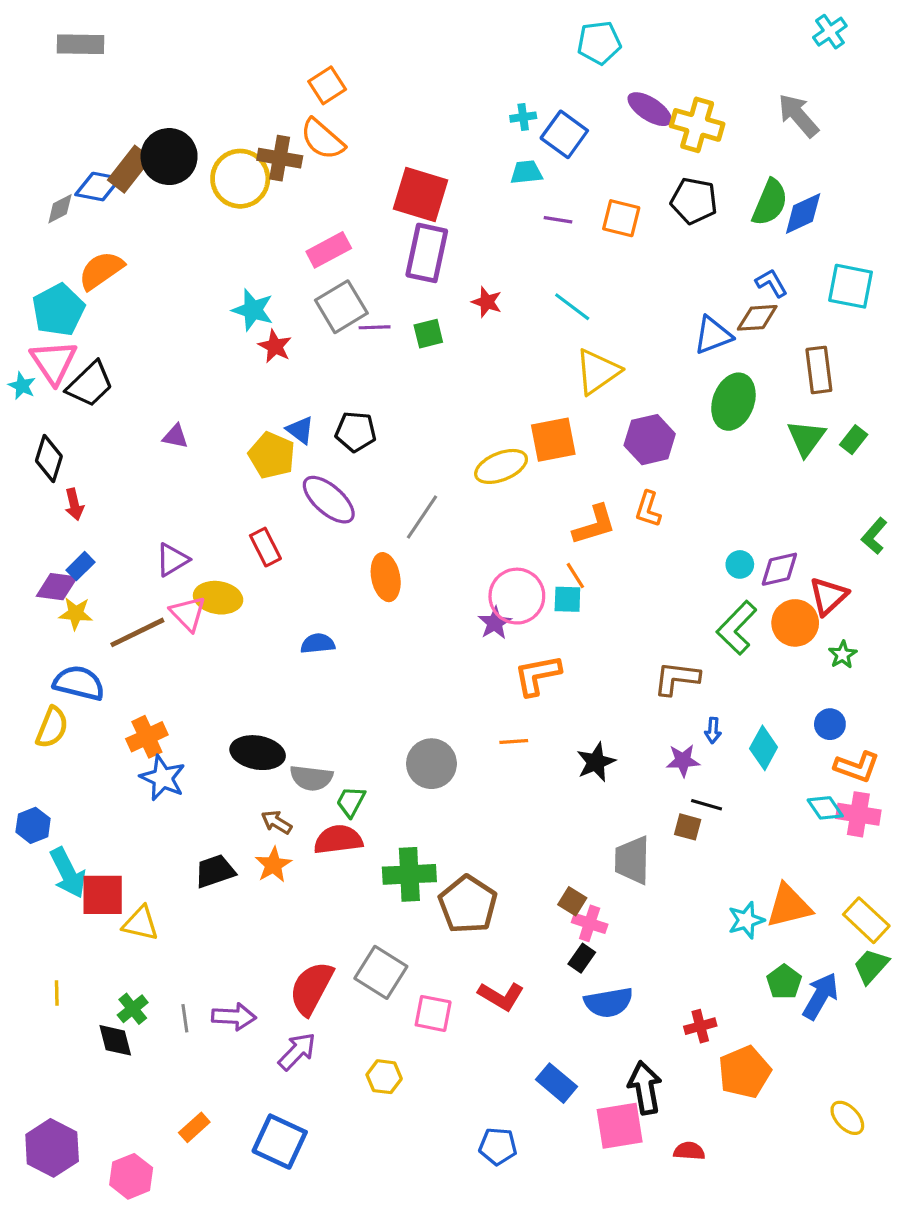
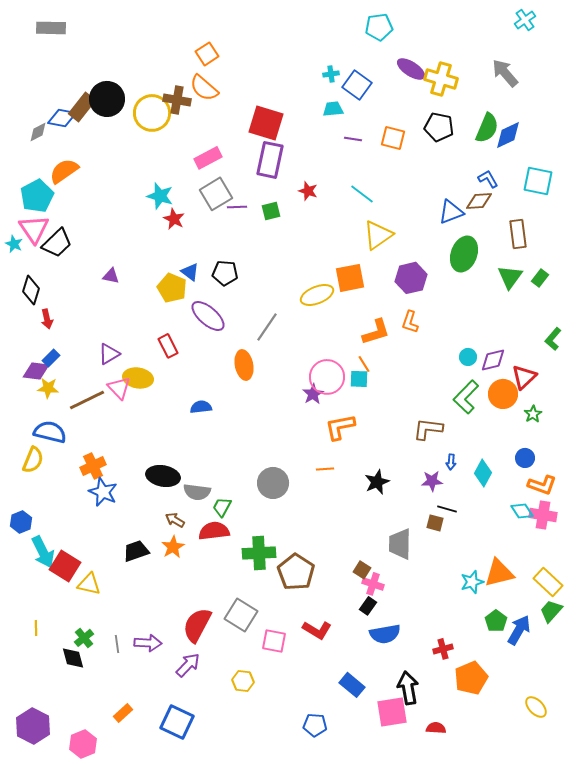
red square: (103, 895) -> (65, 566), turned 32

